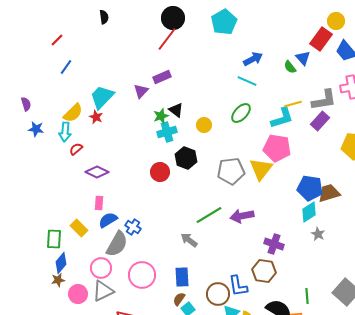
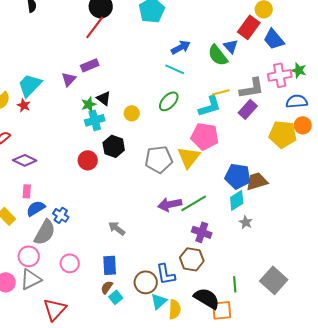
green semicircle: (290, 67) -> (218, 55), size x1.6
green line: (209, 215) -> (194, 203), moved
pink circle: (142, 275) -> (70, 263), size x0.7

